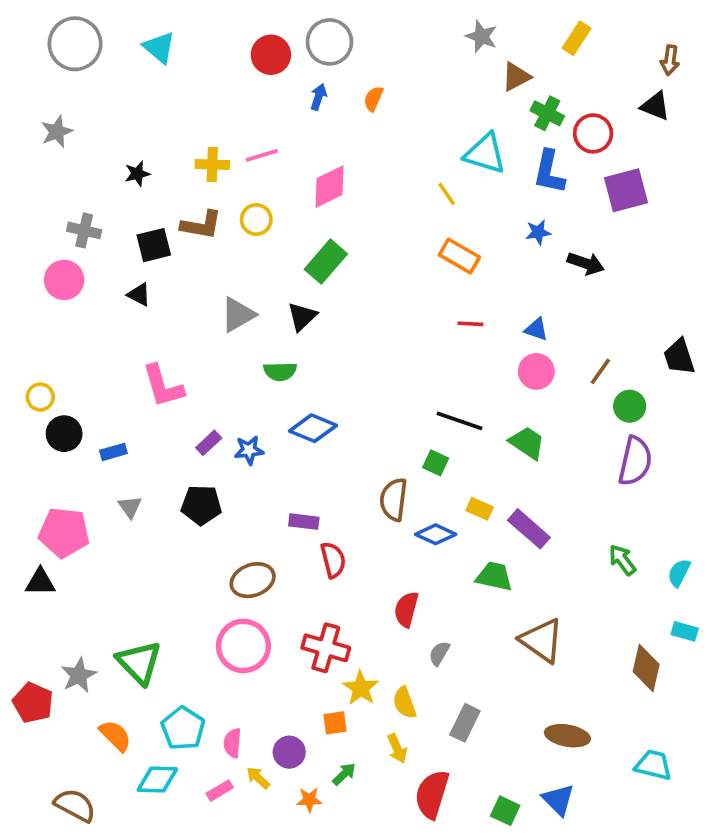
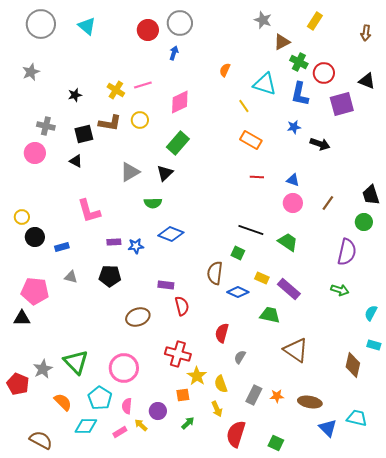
orange semicircle: (373, 99) -> (225, 70), moved
black triangle: (655, 106) -> (367, 81), moved
yellow cross: (212, 165) -> (116, 90), turned 30
green circle: (630, 406) -> (364, 222), moved
purple rectangle: (209, 443) -> (114, 242), turned 40
gray triangle: (130, 507) -> (71, 277), turned -40
green arrow: (622, 560) -> (340, 290), moved, turned 144
pink circle: (243, 646) -> (124, 368), moved
orange star: (309, 800) -> (277, 396), moved
blue triangle: (558, 800) -> (328, 428), moved

